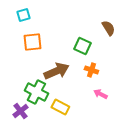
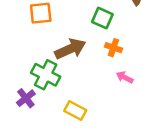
yellow rectangle: (60, 107) -> (75, 111), moved

